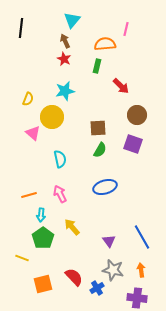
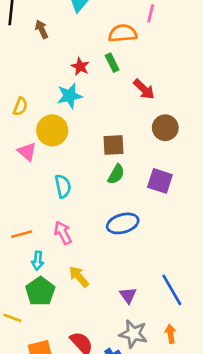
brown arrow: (65, 41) -> (42, 29), moved
red star: (64, 59) -> (80, 67), moved
green rectangle: (97, 66) -> (112, 63), turned -40
purple square: (133, 144) -> (160, 181), moved

